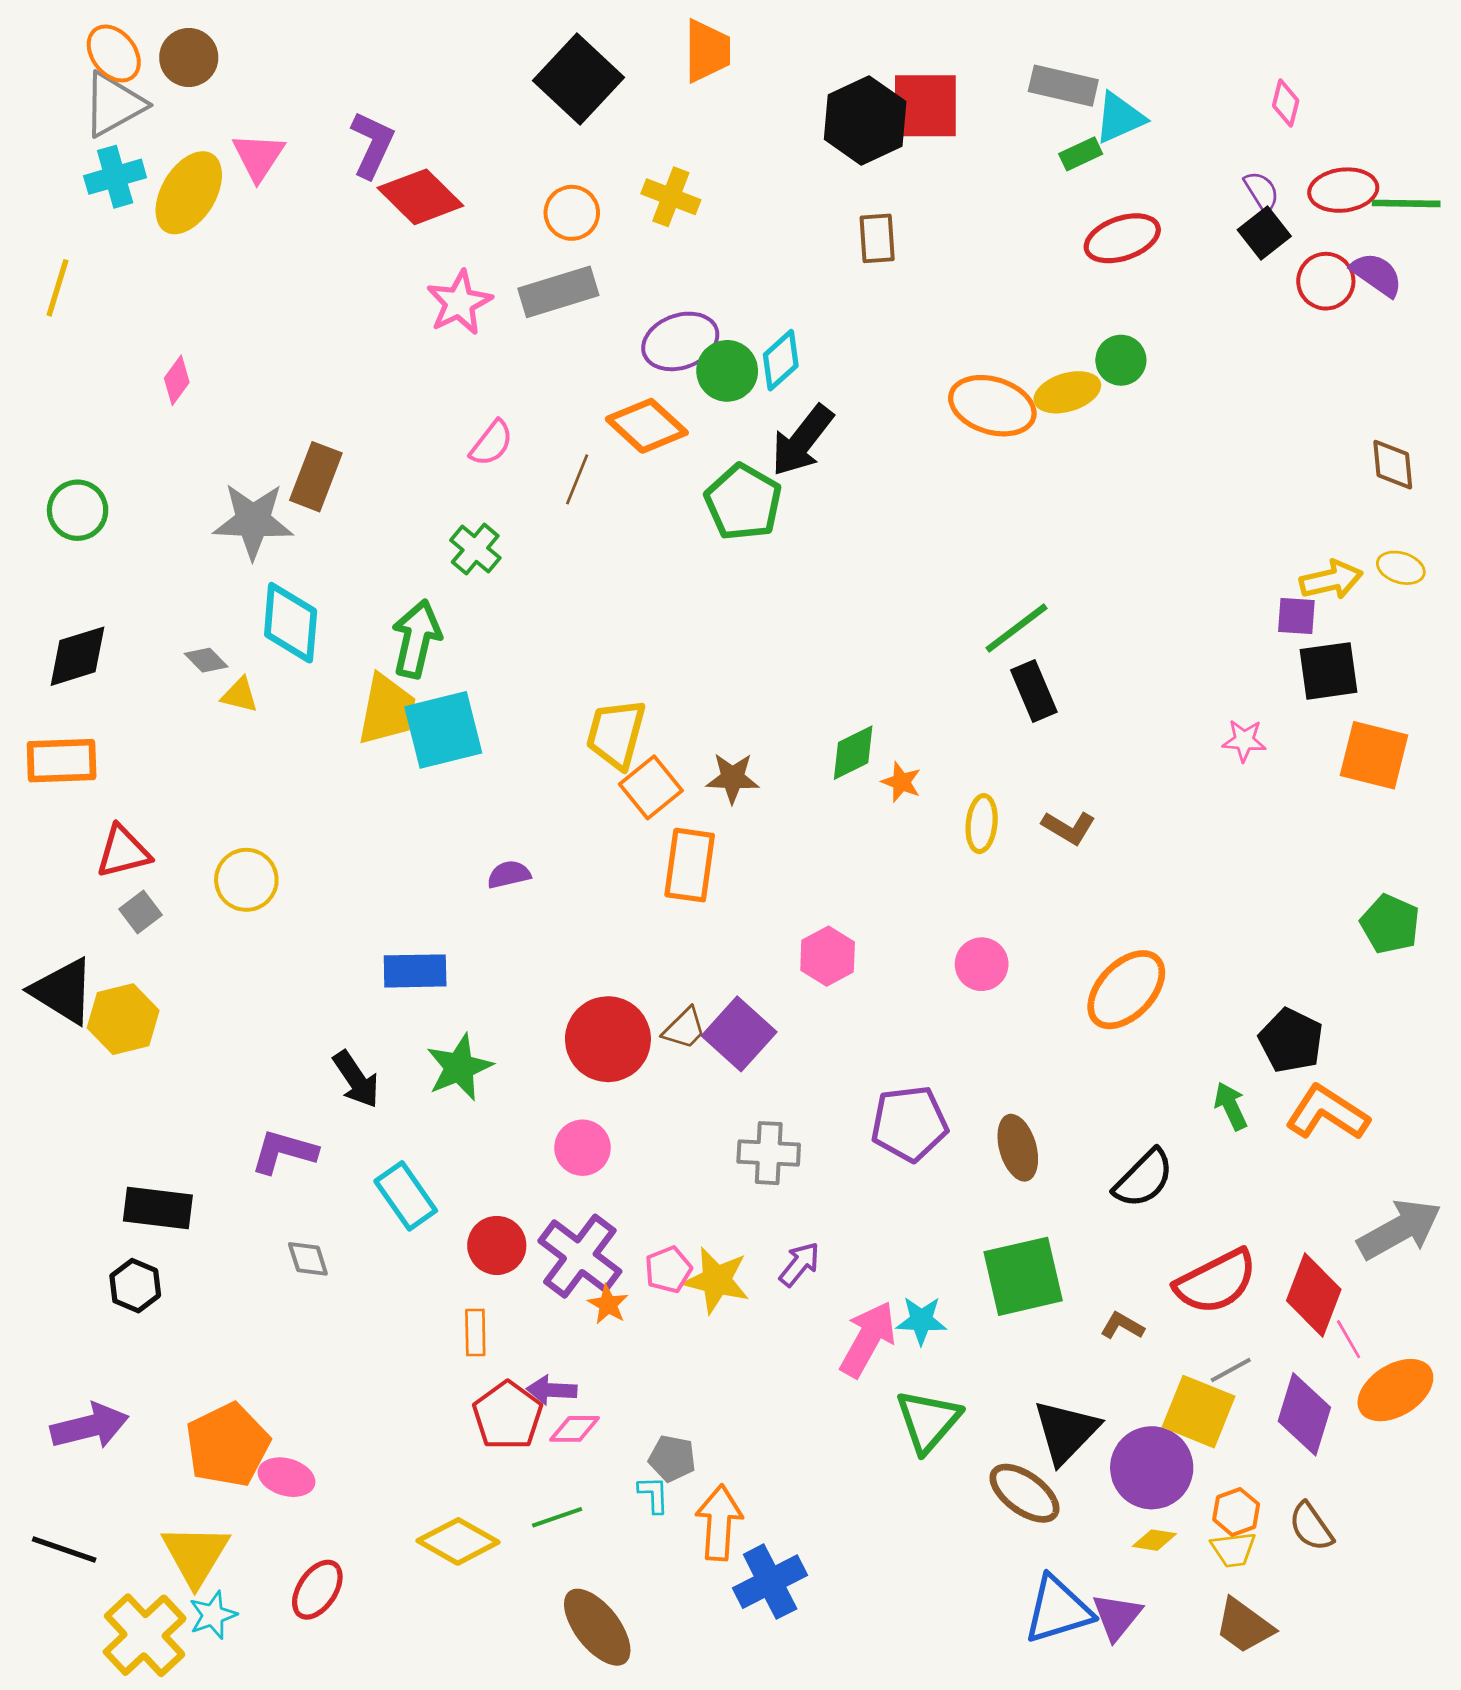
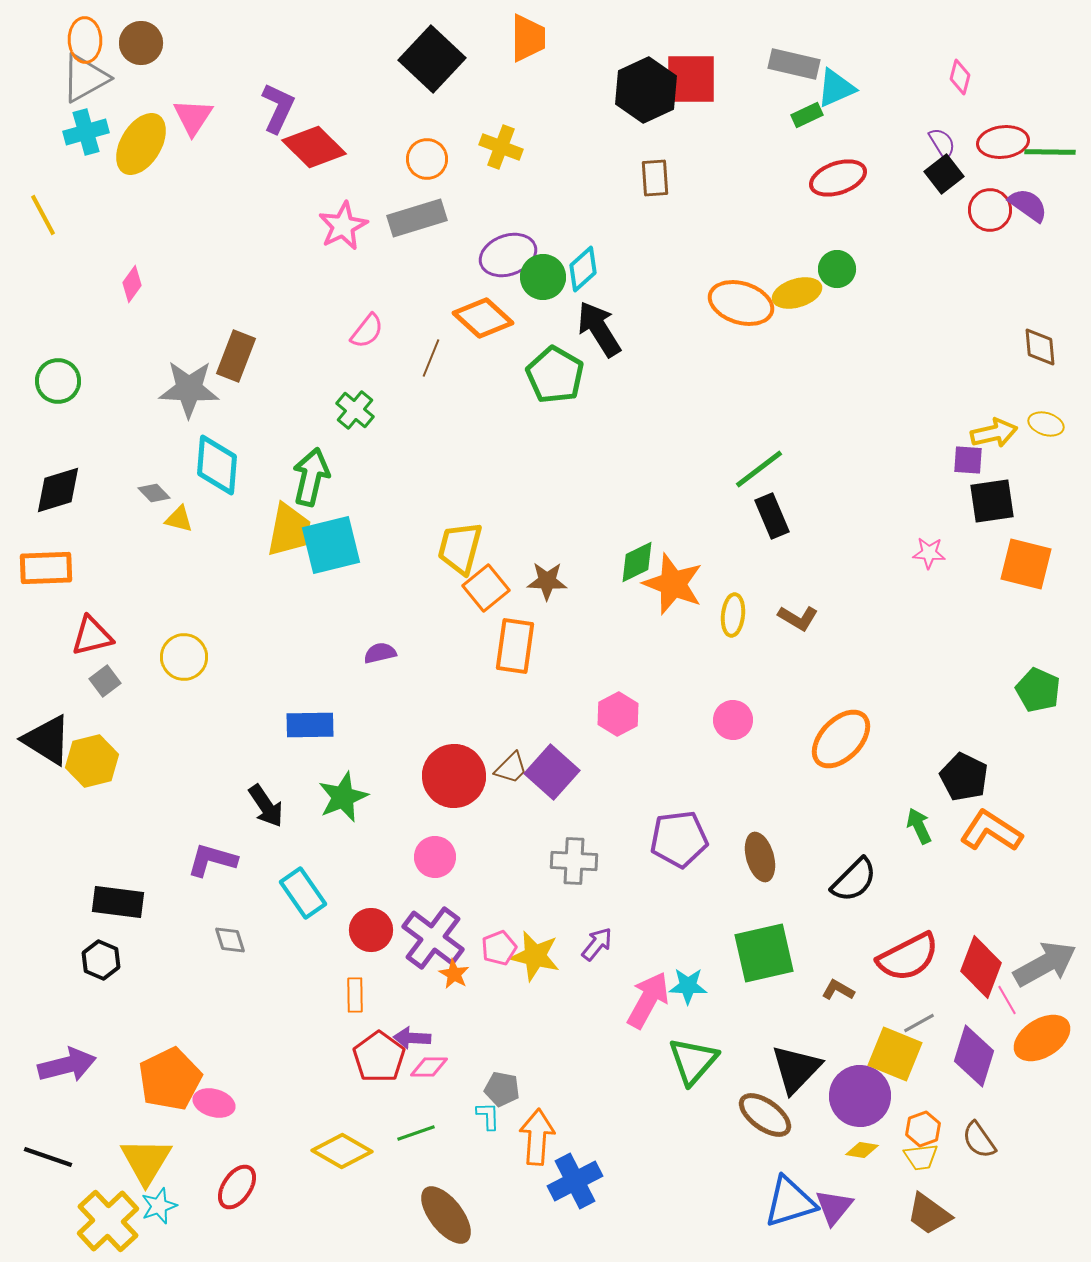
orange ellipse: (114, 53) -> (85, 40), turned 36
yellow line: (58, 288) -> (43, 215), turned -45
black arrow: (802, 441) -> (599, 329), turned 110
orange star: (901, 782) -> (673, 584), size x2.0
gray arrow: (1399, 1229) -> (1045, 964), moved

